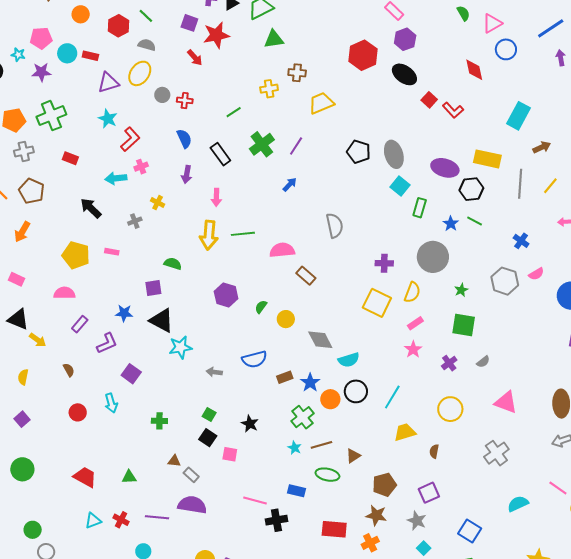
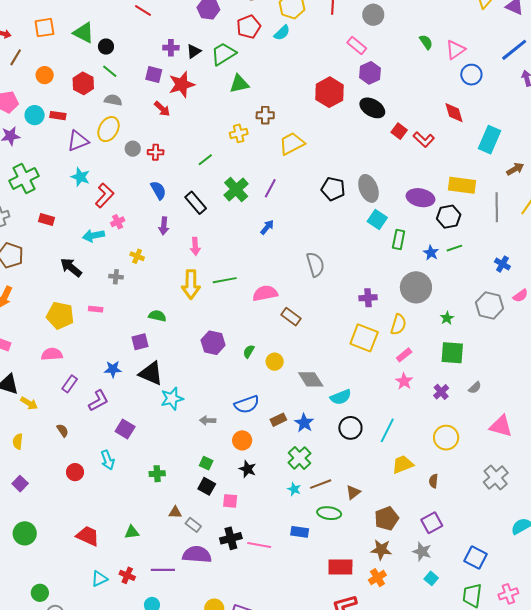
red diamond: (474, 70) -> (454, 113), moved
gray cross: (135, 221) -> (116, 277), turned 32
green line: (475, 221) -> (454, 248), turned -42
orange circle: (330, 399) -> (242, 440), moved
black cross: (276, 520) -> (231, 538), moved

